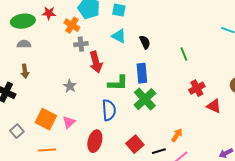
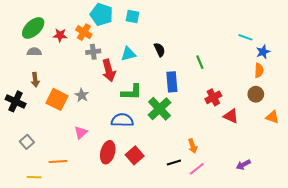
red star: (49, 13) -> (60, 35), moved
green ellipse: (23, 21) -> (33, 28), turned -35
cyan triangle: (119, 36) -> (128, 54), moved, turned -42
blue rectangle: (142, 73) -> (172, 82), moved
blue semicircle: (109, 110) -> (122, 120), turned -85
orange square: (46, 119) -> (57, 99), moved
orange arrow: (177, 135) -> (193, 146), turned 128
red square: (135, 144) -> (135, 155), moved

